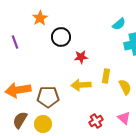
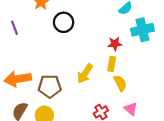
red star: (81, 57) -> (115, 44), moved
yellow arrow: (81, 85) -> (85, 74), turned -54
yellow semicircle: (125, 87) -> (120, 83), moved

